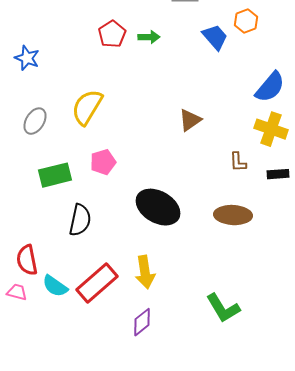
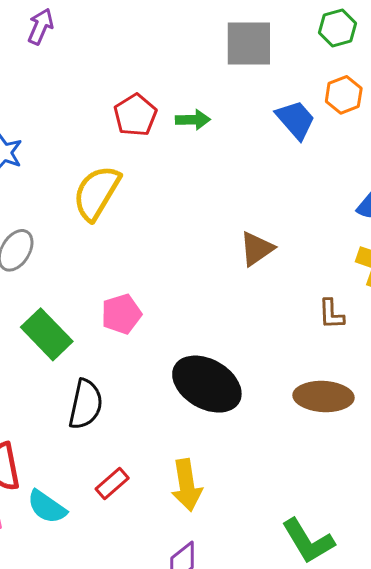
yellow semicircle: (87, 107) -> (97, 193), moved
green rectangle: (55, 175) -> (47, 334), turned 60
red rectangle: (97, 283) -> (112, 484), moved, size x0.5

